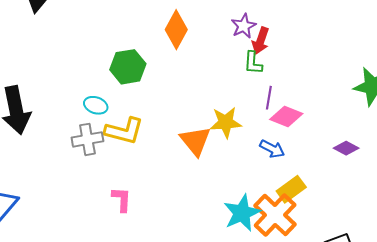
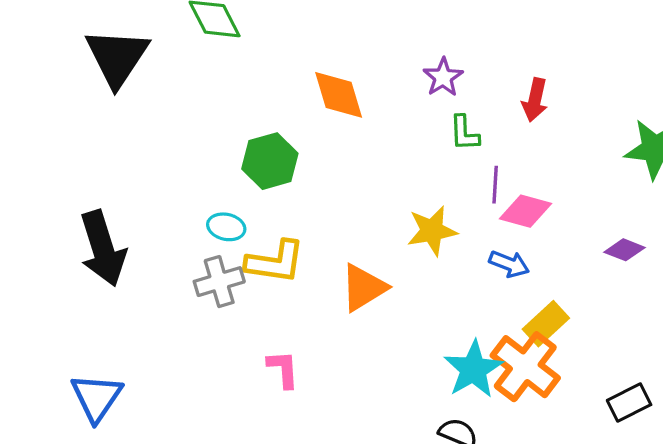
orange diamond: (176, 30) -> (339, 95), turned -39
red arrow: (261, 41) -> (535, 100), moved
orange triangle: (195, 141) -> (364, 288), moved, turned 44

